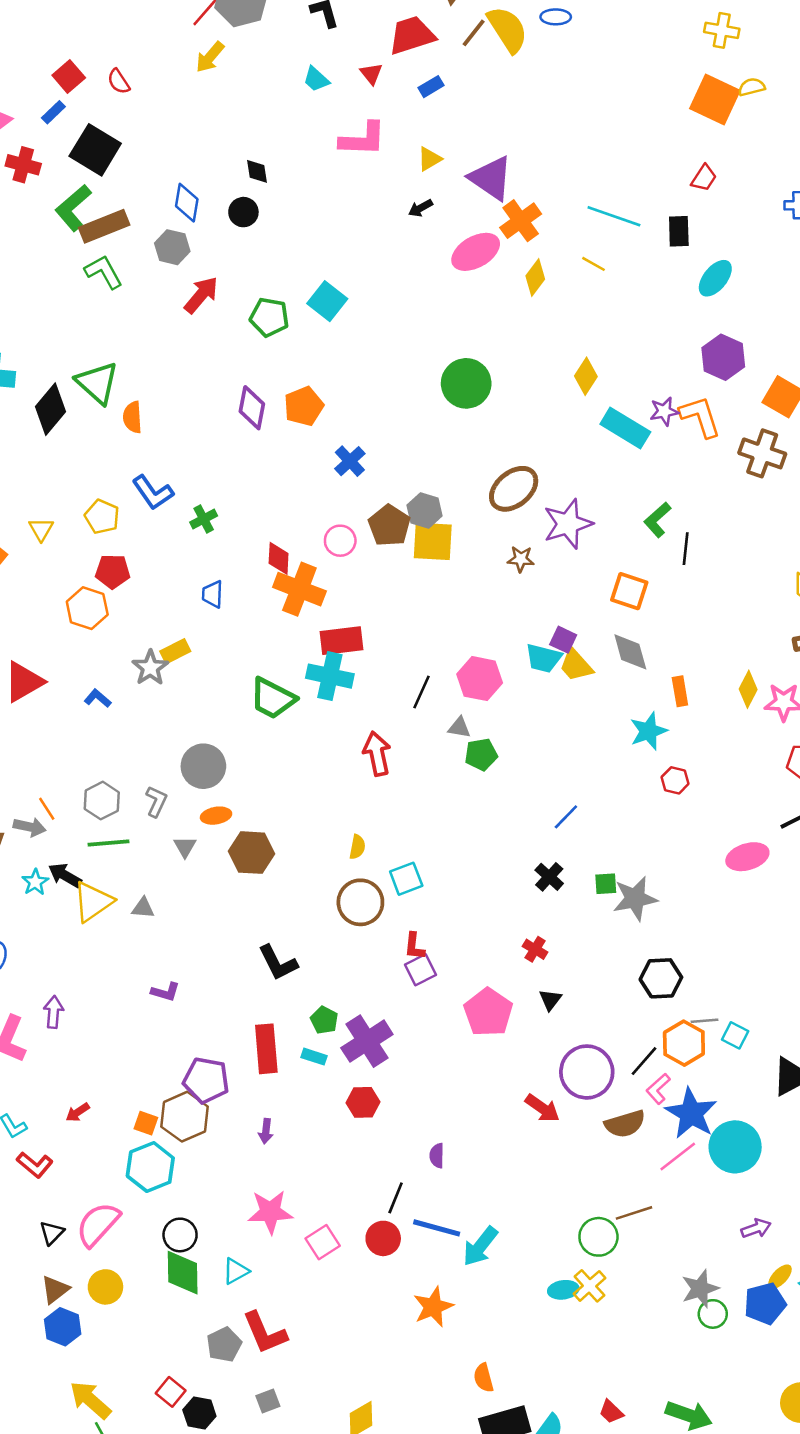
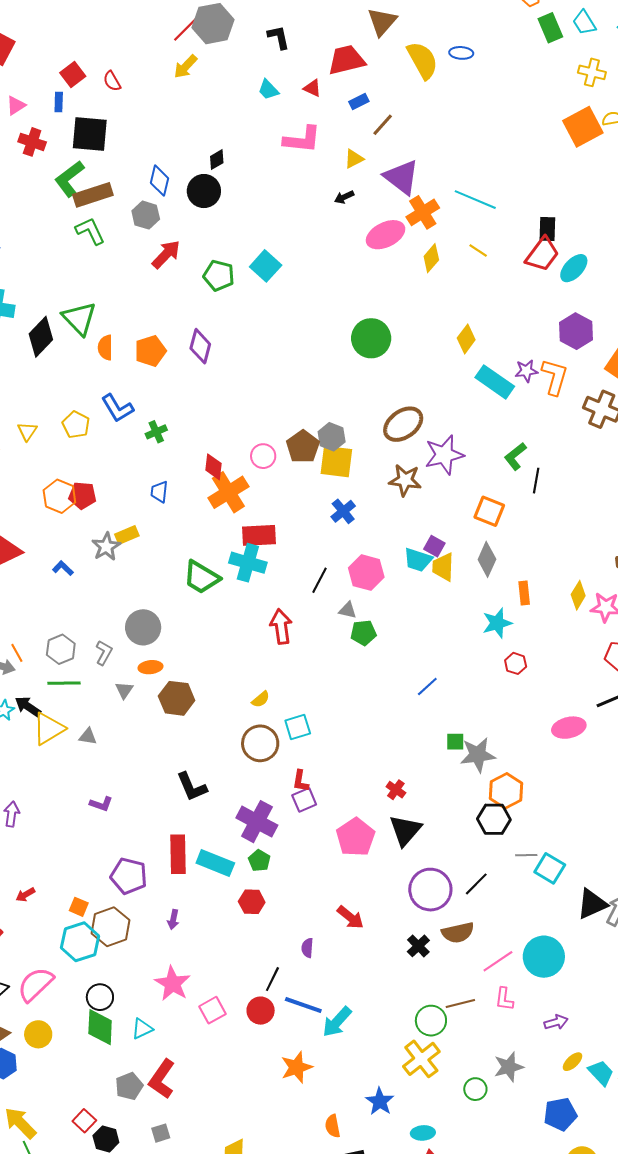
brown line: (474, 33) -> (383, 125), moved
red triangle: (371, 74) -> (312, 88), turned -30
orange square: (715, 100) -> (583, 127), turned 33
blue rectangle: (53, 112) -> (59, 102), turned -48
black square: (95, 150) -> (90, 134), turned -30
black diamond: (257, 171) -> (217, 160), turned 65
red trapezoid: (704, 178) -> (542, 254), moved, size x1.6
black circle: (243, 212) -> (204, 191), size x1.4
cyan line: (614, 216) -> (475, 200), moved
orange pentagon: (304, 406) -> (150, 351), moved
orange L-shape: (700, 417) -> (555, 377), turned 30
blue cross: (350, 461) -> (343, 511), moved
brown star: (521, 559) -> (405, 480), size x1.5
red pentagon: (113, 571) -> (82, 495), moved
orange cross: (299, 589) -> (228, 492), turned 33
gray diamond: (630, 652) -> (487, 559), turned 36
yellow trapezoid: (576, 665) -> (443, 567), turned 40
yellow semicircle: (357, 847) -> (261, 699), turned 36
black cross: (549, 877) -> (418, 946), moved
black triangle: (550, 1000) -> (405, 830), size x1.8
green pentagon: (324, 1020) -> (259, 860), moved
cyan square: (735, 1035) -> (550, 868), size x1.4
purple cross: (367, 1041) -> (257, 822), moved, turned -33
orange hexagon: (684, 1043) -> (506, 791), moved
cyan rectangle: (314, 1057) -> (215, 863), size x1.8
pink L-shape: (658, 1089) -> (504, 999), moved, turned -45
red arrow: (542, 1108) -> (350, 917), moved
blue star: (691, 1113) -> (380, 1101), moved, size x0.7
brown hexagon: (184, 1117) -> (111, 927), moved
pink star: (270, 1212) -> (173, 984), turned 30
yellow cross: (590, 1286) -> (421, 1059), size x1.4
cyan ellipse: (563, 1290) -> (423, 1133), moved
blue pentagon: (765, 1304) -> (560, 1114), moved
green circle: (713, 1314) -> (475, 1089), moved
red L-shape: (265, 1333) -> (162, 1079), turned 54

